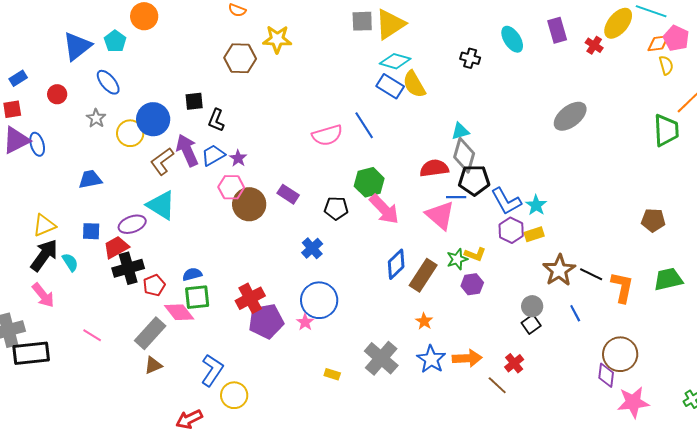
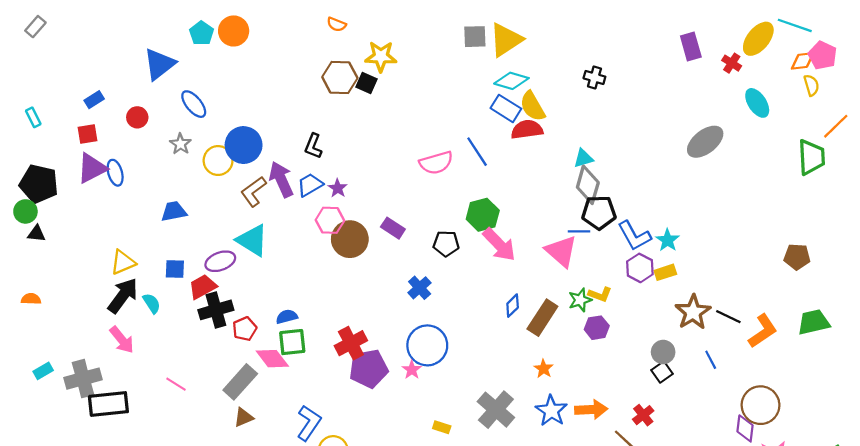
cyan ellipse: (512, 39) -> (757, 103), moved
cyan pentagon: (115, 41) -> (201, 33), moved
black square: (194, 101) -> (366, 83), moved, turned 30
red semicircle: (434, 168) -> (527, 130), moved
blue diamond: (396, 264) -> (513, 306), size x0.7
orange L-shape: (622, 287) -> (763, 331), turned 44

